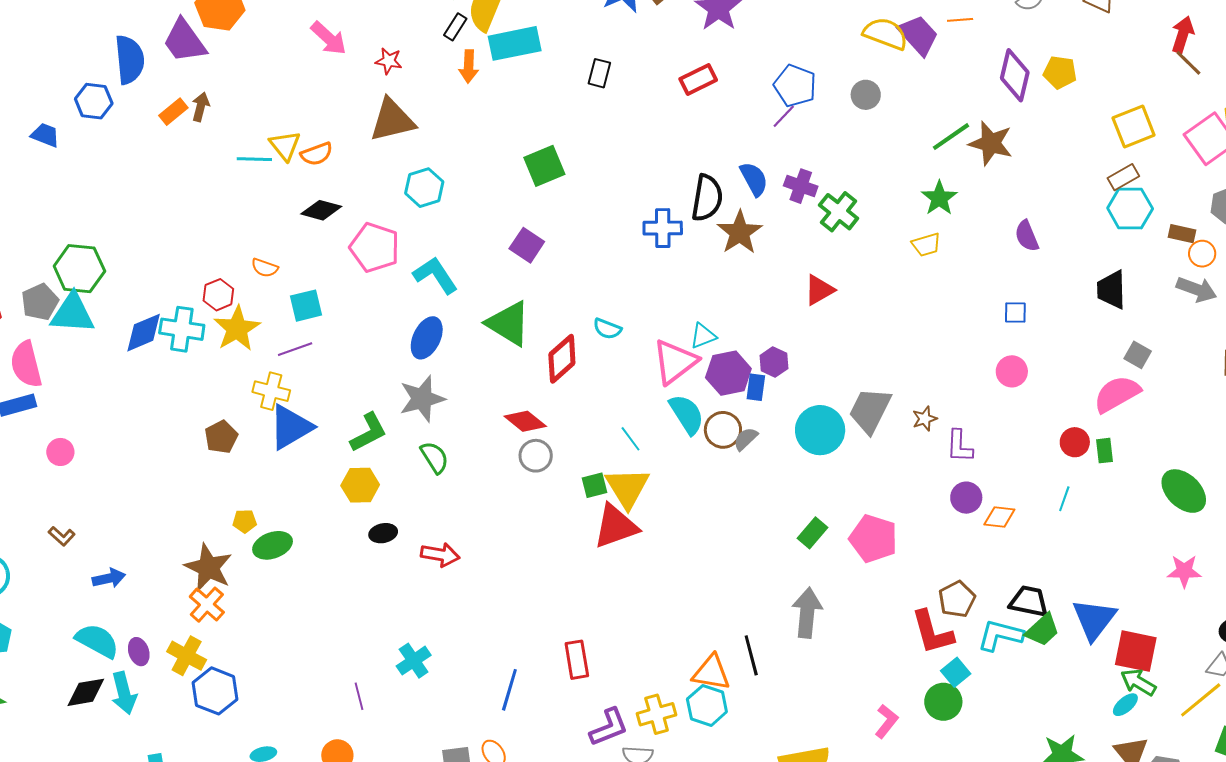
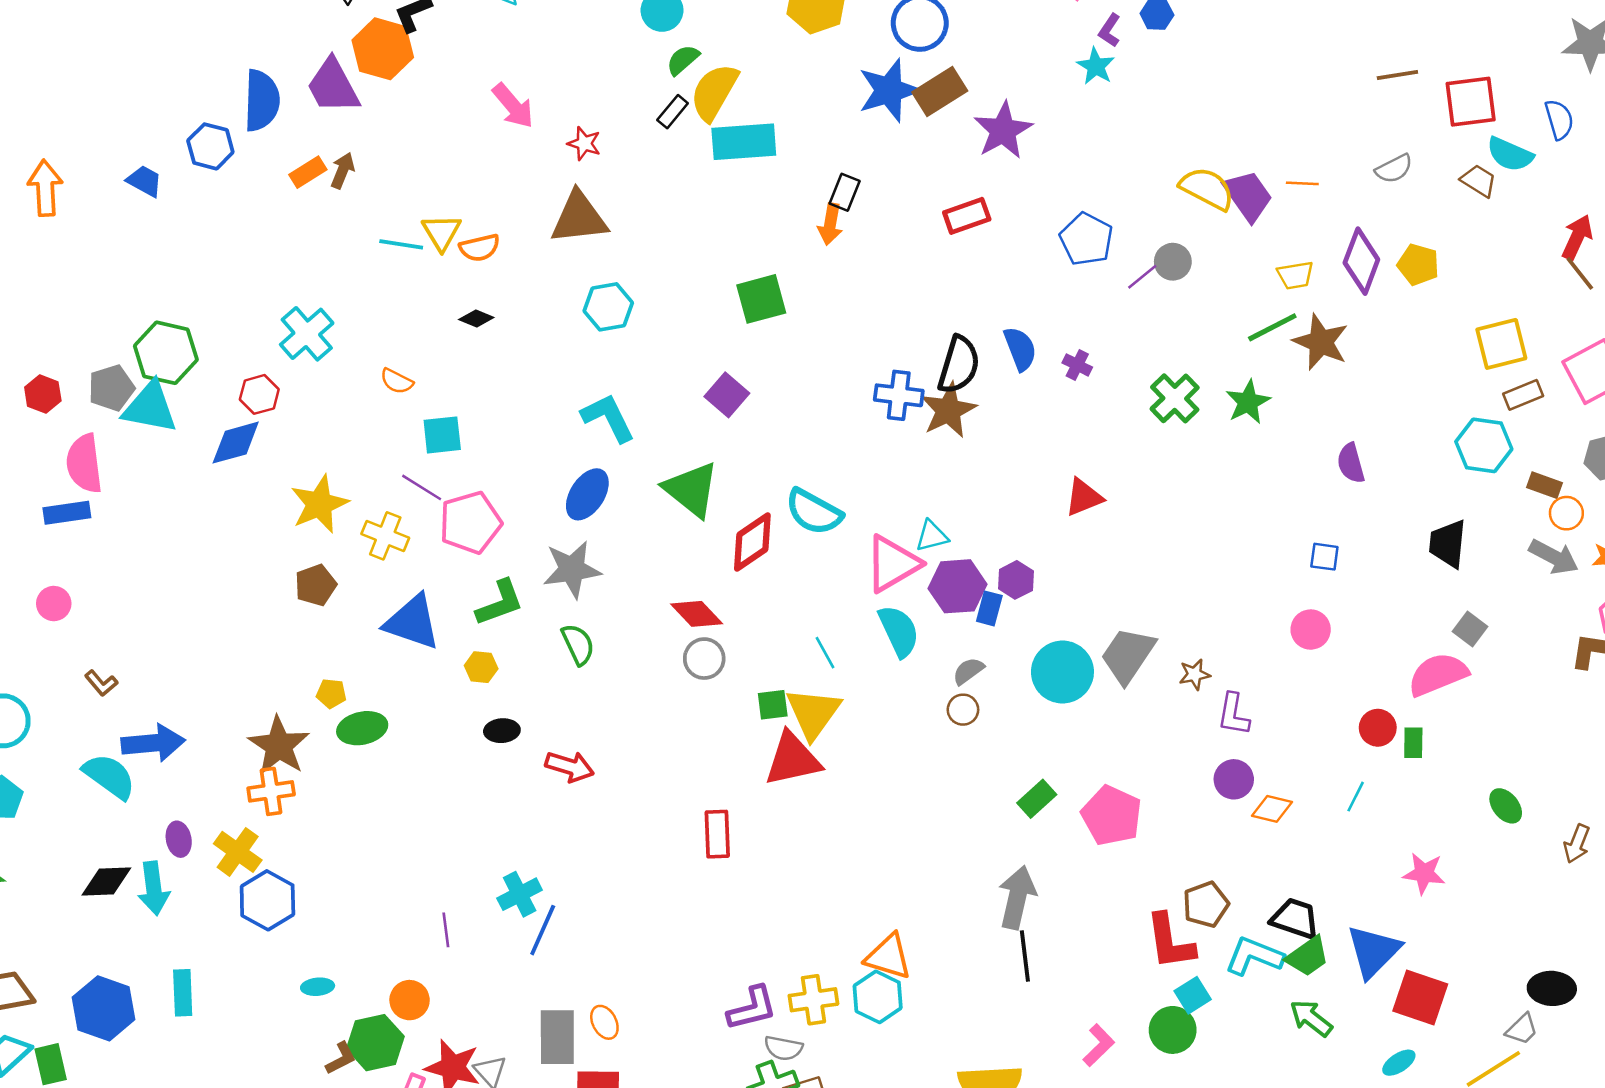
orange arrow: (469, 66) -> (830, 224), moved
purple line: (784, 116) -> (1142, 277), moved
brown rectangle: (1123, 177) -> (1523, 395), moved
purple cross: (801, 186) -> (1077, 365), size x0.7
black diamond: (321, 210) -> (476, 318), size x0.7
green cross: (839, 212) -> (1175, 398), moved
brown star: (740, 232) -> (948, 410), moved
yellow trapezoid: (926, 245) -> (1295, 275), moved
pink pentagon: (375, 248) -> (470, 523), moved, turned 30
red hexagon: (218, 295) -> (259, 394), moved
cyan cross: (182, 329) -> (307, 334), moved, turned 33
yellow star: (237, 329) -> (319, 504), moved
cyan semicircle: (607, 329) -> (814, 512), size x1.6
purple line: (295, 349) -> (422, 487), turned 44
blue triangle: (291, 427) -> (412, 622), moved, turned 42
brown circle: (723, 430) -> (963, 710), moved, size x0.7
pink circle: (60, 452) -> (54, 604), moved
yellow hexagon: (360, 485) -> (481, 667), size x0.7
green ellipse: (1184, 491) -> (1506, 806), size x0.6
pink star: (1184, 571) -> (1424, 873), moved
blue arrow: (109, 578) -> (153, 743), size x1.5
orange cross: (207, 605) -> (271, 791), turned 33
cyan semicircle: (97, 641) -> (109, 776), moved
black line: (751, 655) -> (1025, 956), moved
red rectangle: (577, 660) -> (717, 834), moved
green arrow: (1138, 682) -> (1311, 1018), moved
blue line: (509, 690) -> (543, 930), moved

